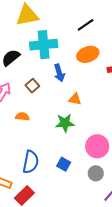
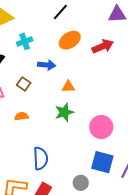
cyan cross: (44, 45) -> (25, 41), size x0.6
blue arrow: (59, 73) -> (47, 65), turned -54
blue square: (64, 164) -> (102, 162), moved, size x1.6
gray circle: (96, 173) -> (81, 183), moved

